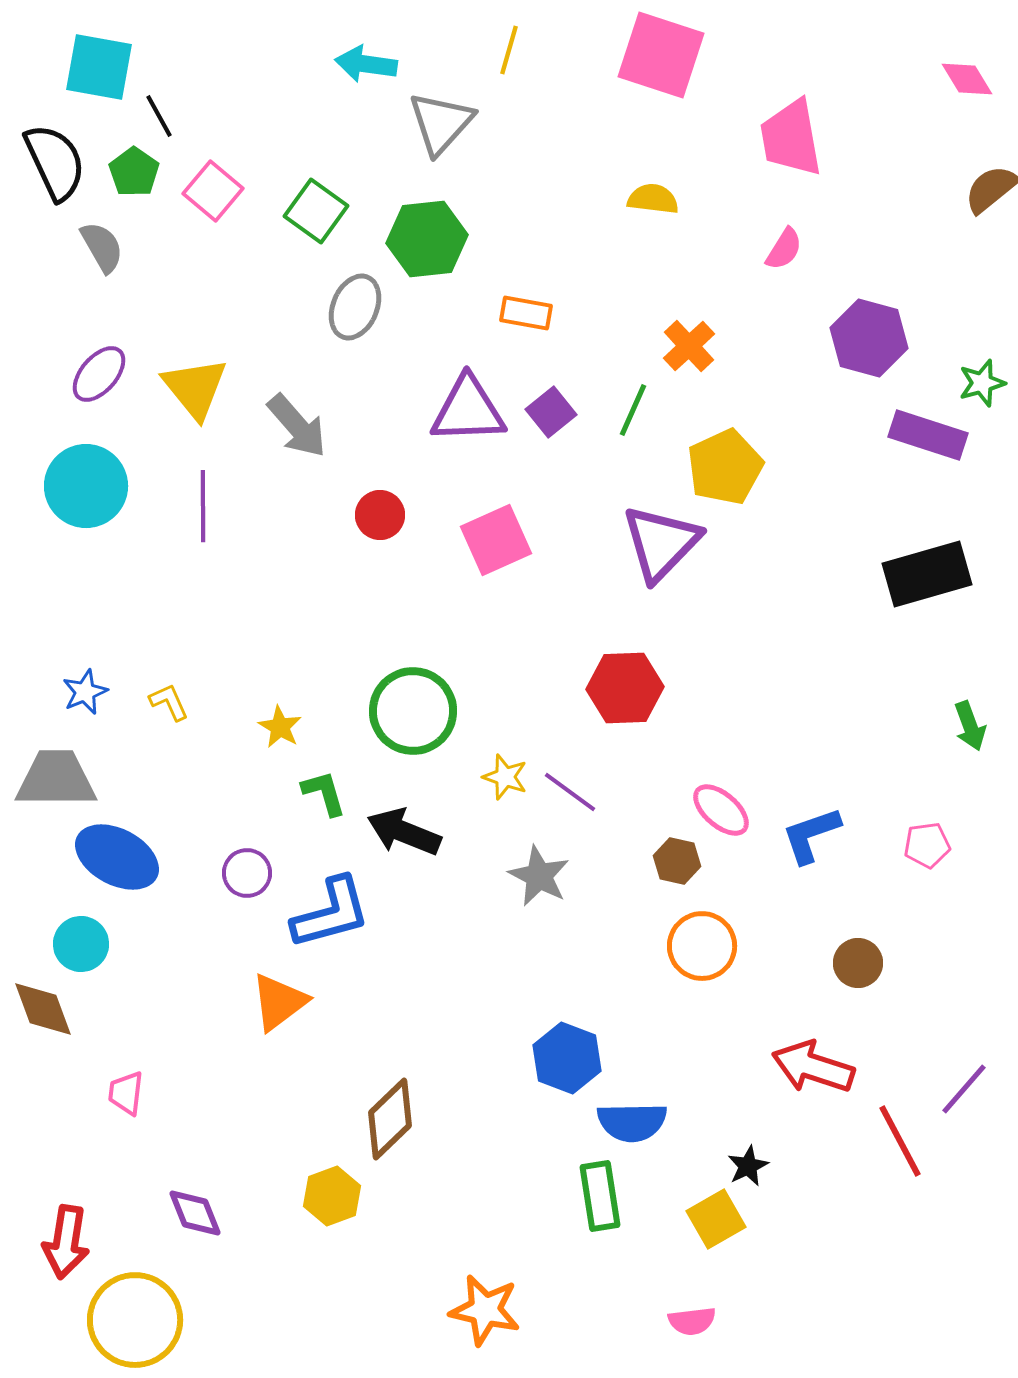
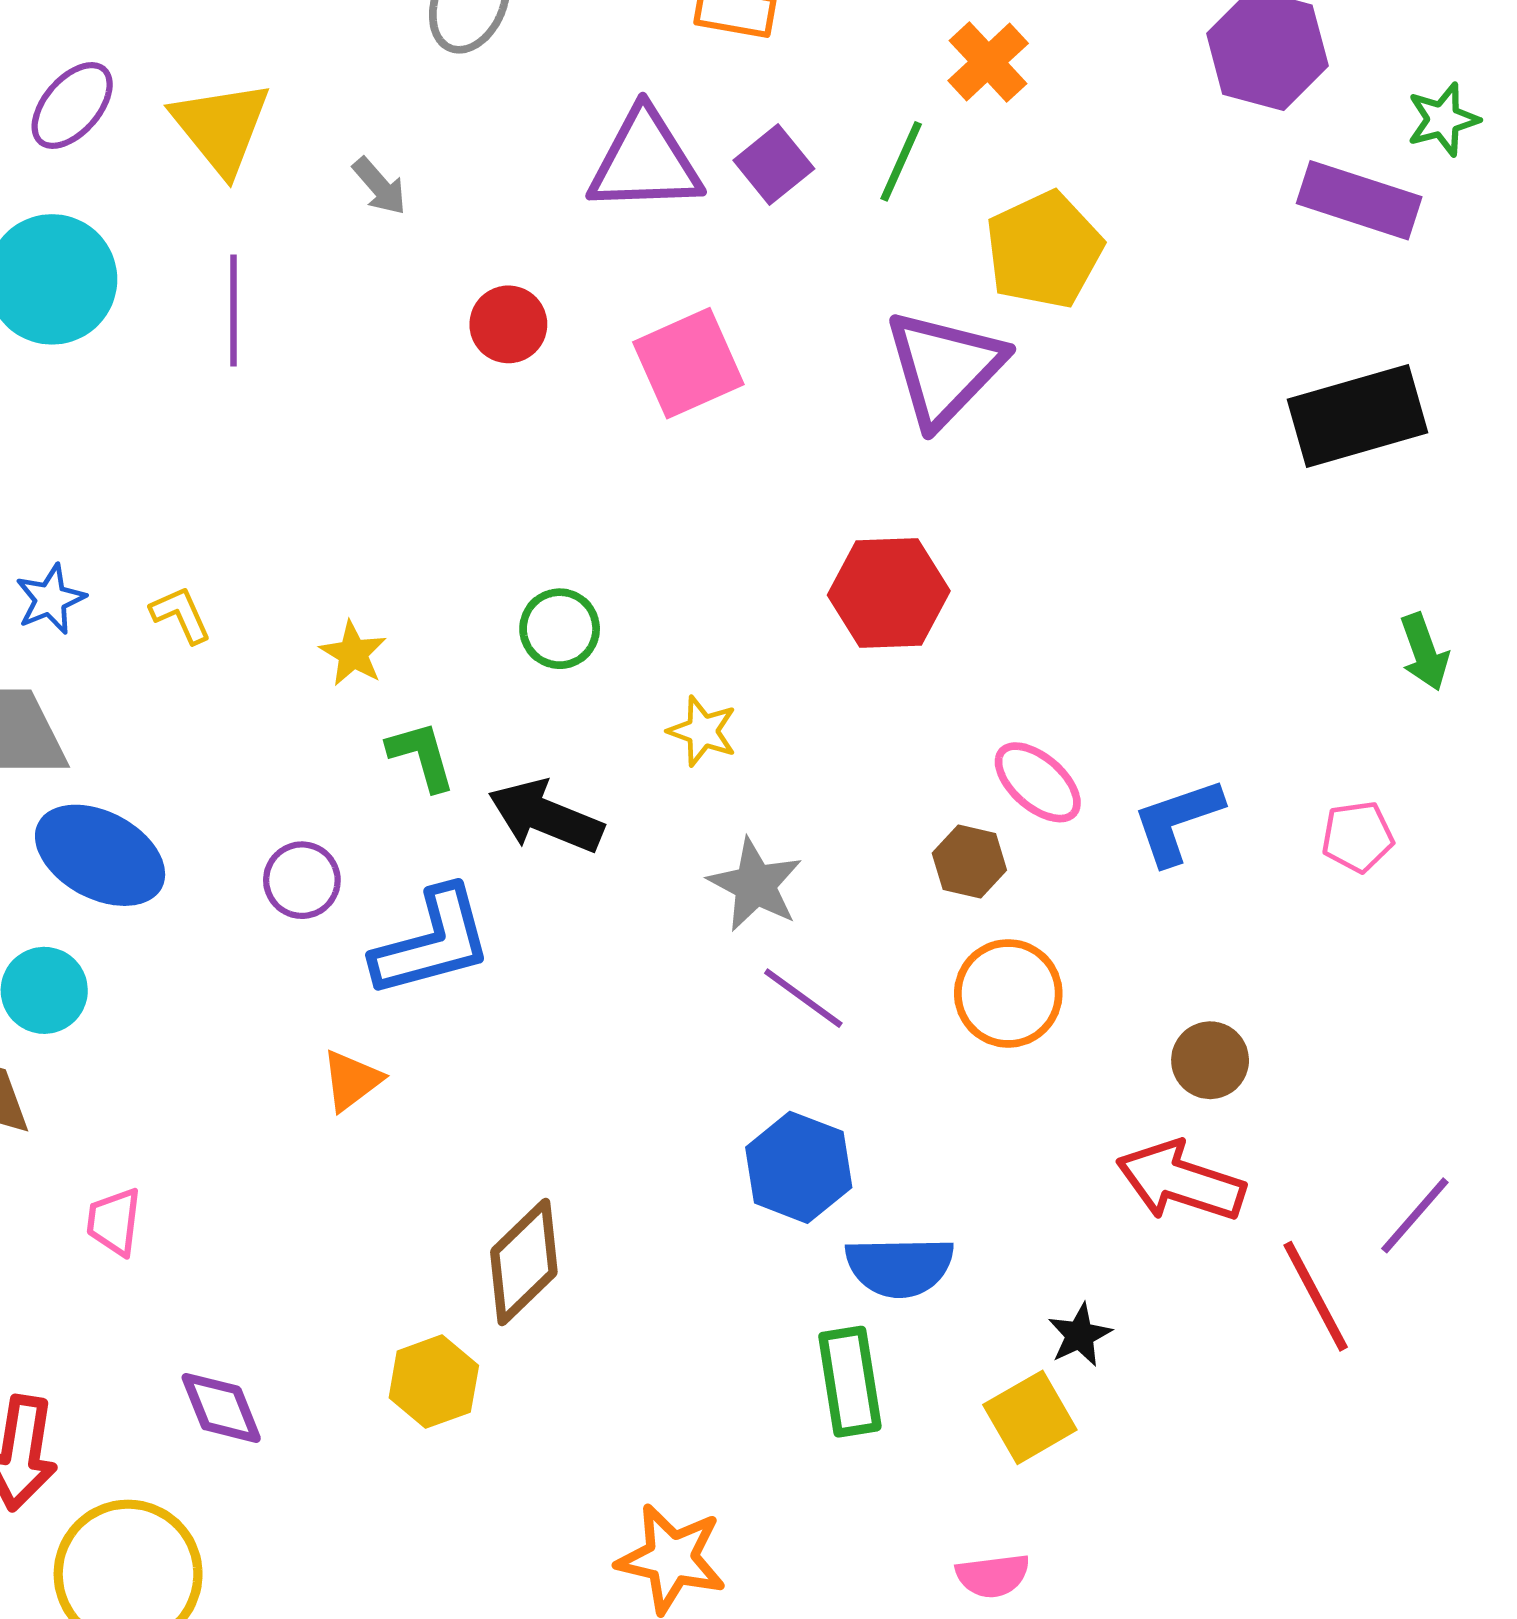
gray arrow: (297, 426) -> (380, 186), size x0.6
green circle: (413, 711) -> (560, 629), size x0.6
purple line: (570, 792) -> (803, 998), moved
brown circle: (858, 963) -> (1210, 1060), moved
orange triangle: (279, 1002) -> (352, 1080), size x0.7

